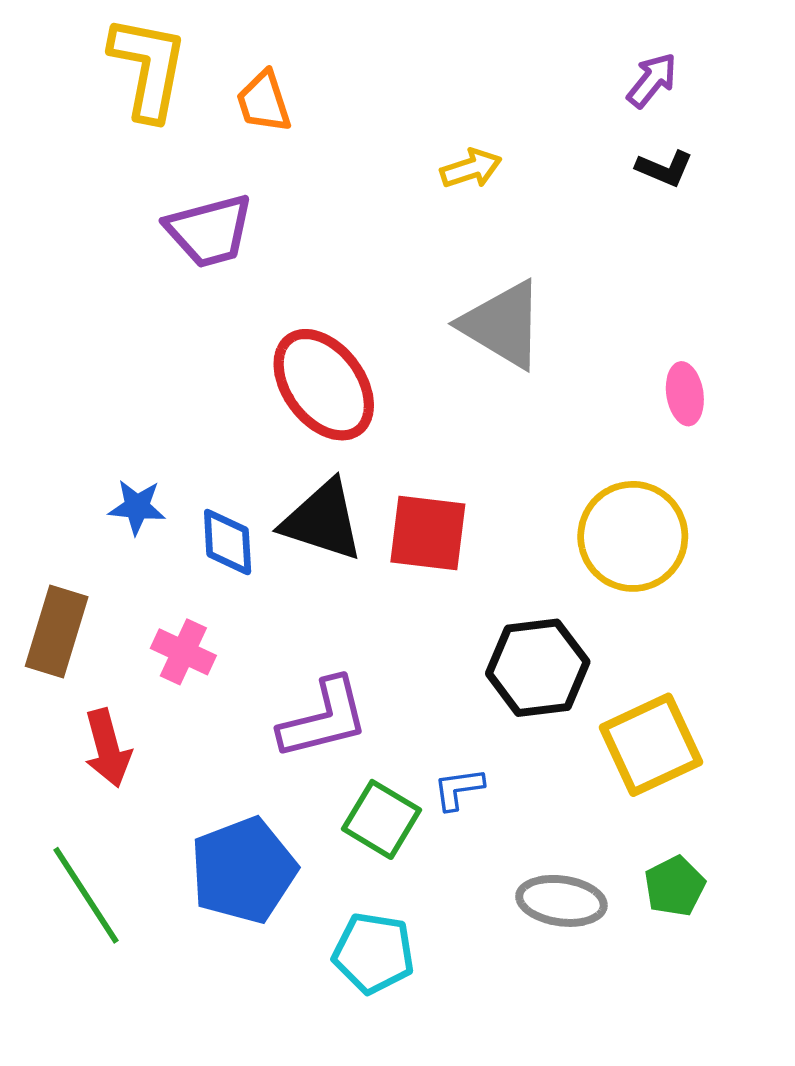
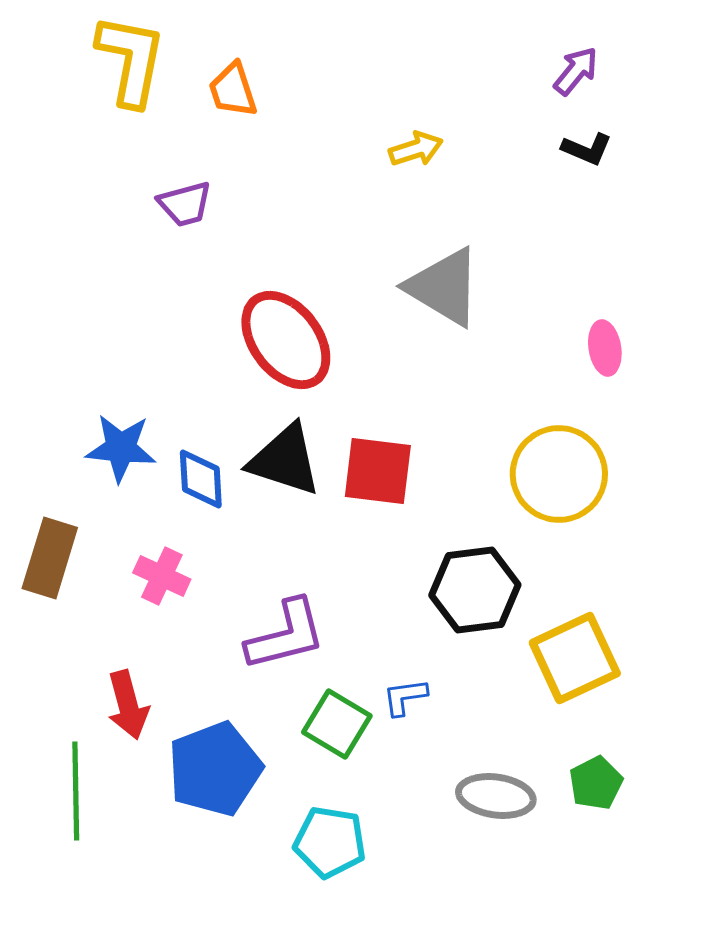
purple trapezoid: (209, 231) -> (185, 204), size x0.7
blue star: (137, 507) -> (121, 448), size x1.4
red arrow: (108, 748) -> (128, 705), moved
green line: (86, 895) -> (76, 791), turned 32

